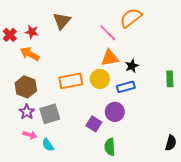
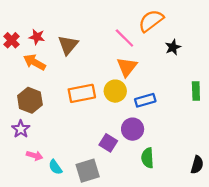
brown triangle: (62, 21) -> (68, 45), moved
orange triangle: (110, 58) -> (127, 67), turned -42
black star: (132, 66) -> (173, 47), moved
purple star: (27, 112) -> (21, 129), moved
gray square: (50, 114) -> (88, 171), moved
green semicircle: (110, 147) -> (148, 158), moved

